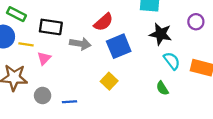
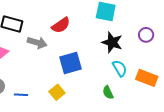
blue square: (119, 46) -> (70, 63), moved
yellow square: (109, 81) -> (57, 92), moved

